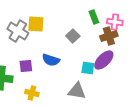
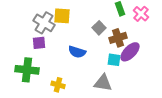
pink cross: (115, 22) -> (141, 14), turned 35
brown cross: (109, 36) -> (118, 38), moved
purple square: (26, 66) -> (39, 43), moved

